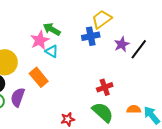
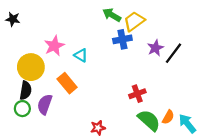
green arrow: (52, 29) -> (112, 15), moved
pink star: (40, 40) -> (54, 46), moved
orange semicircle: (134, 109) -> (168, 117), turned 120
green semicircle: (103, 112) -> (149, 120), moved

